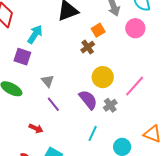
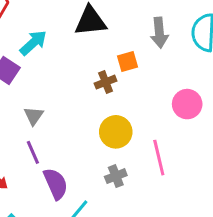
pink circle: (135, 28) -> (187, 104), moved
pink line: (135, 86) -> (159, 158), turned -70
purple semicircle: (88, 100) -> (56, 184), moved

